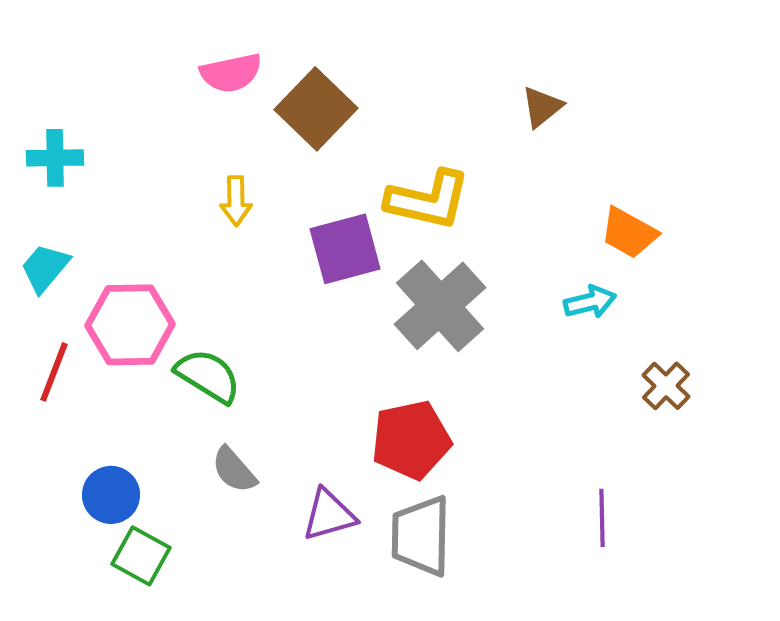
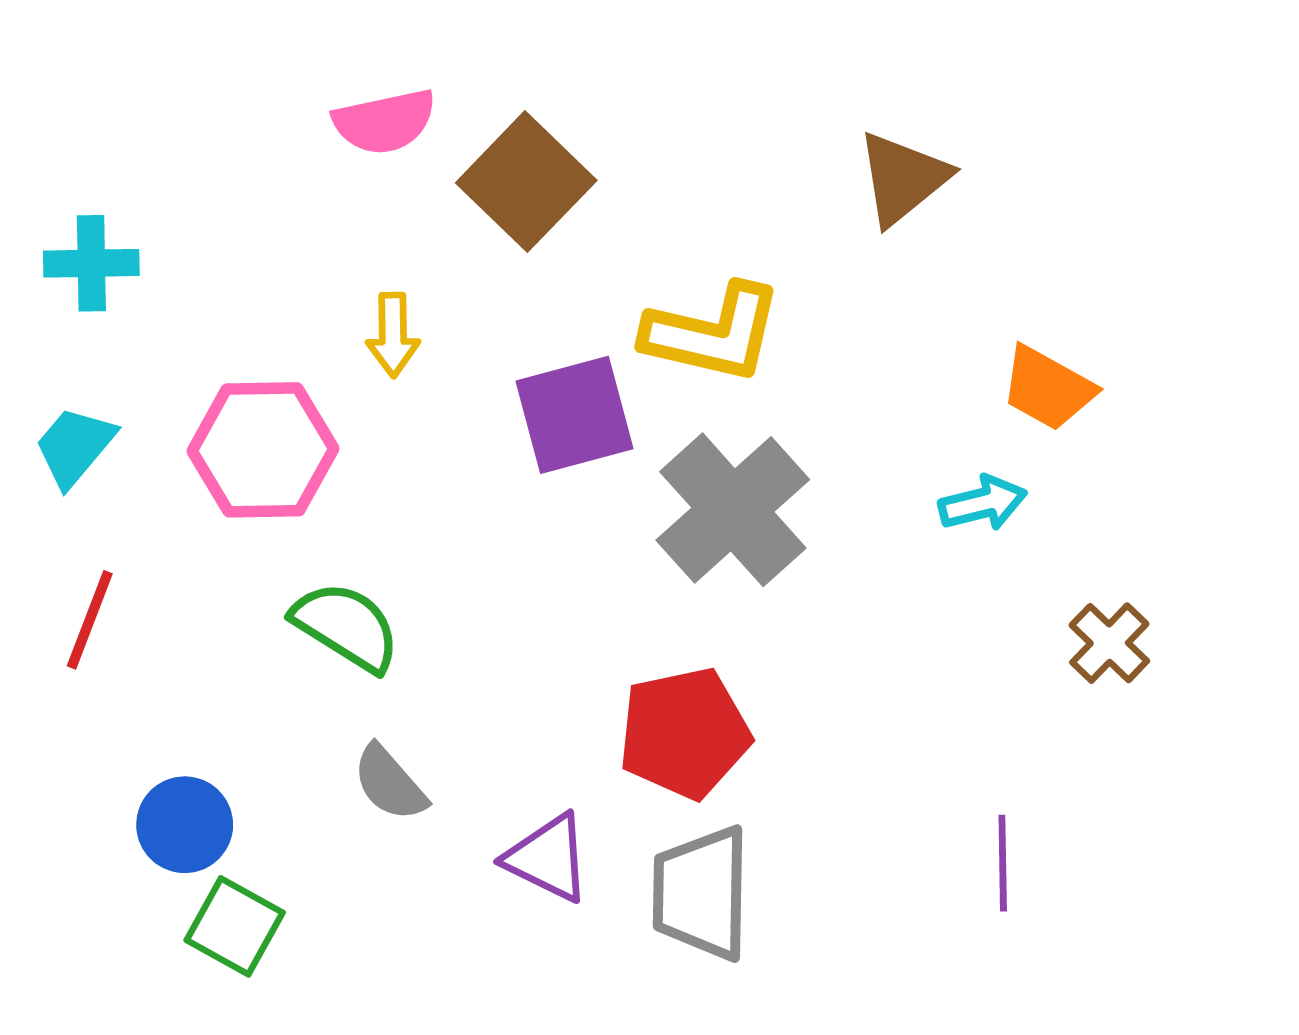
brown triangle: (542, 107) -> (903, 178), size x1.4
pink hexagon: (130, 325) -> (263, 450), moved
purple triangle: (329, 515) -> (548, 858), turned 42

